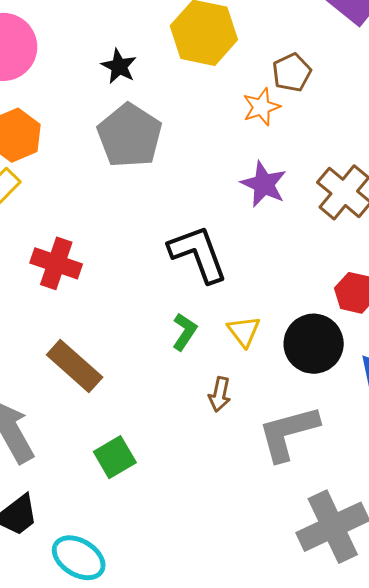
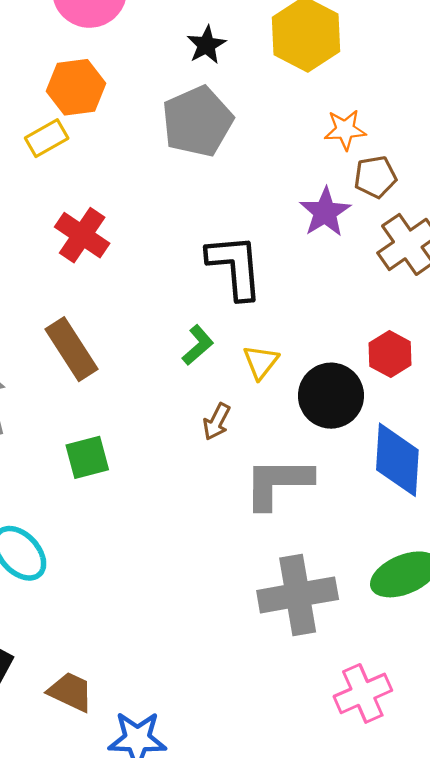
brown pentagon: (292, 72) -> (375, 177), moved

